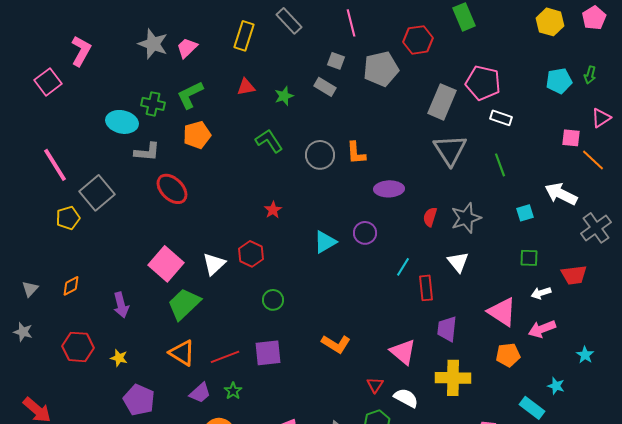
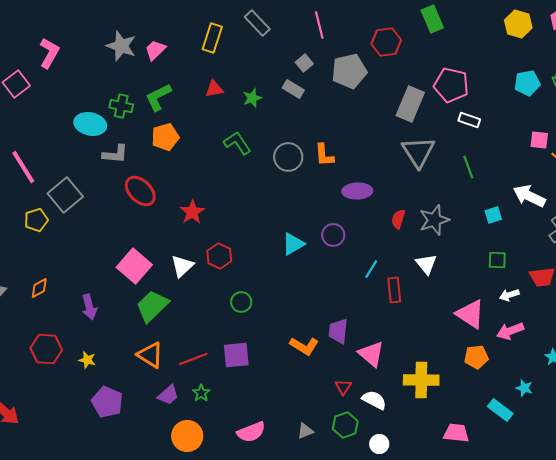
gray square: (336, 61) -> (304, 63), turned 30
red star: (273, 210) -> (192, 212), moved, size x1.4
purple trapezoid: (447, 329) -> (338, 331), moved

